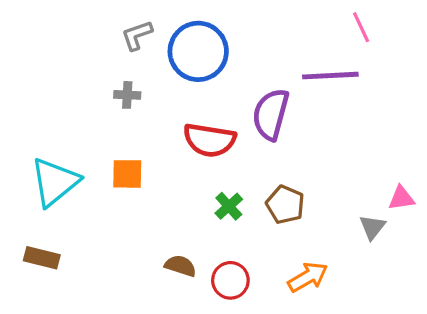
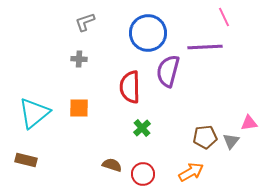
blue circle: (198, 51) -> (148, 33), moved
red semicircle: (209, 140) -> (130, 87), turned 80
brown pentagon: (285, 205) -> (205, 137), moved, turned -30

